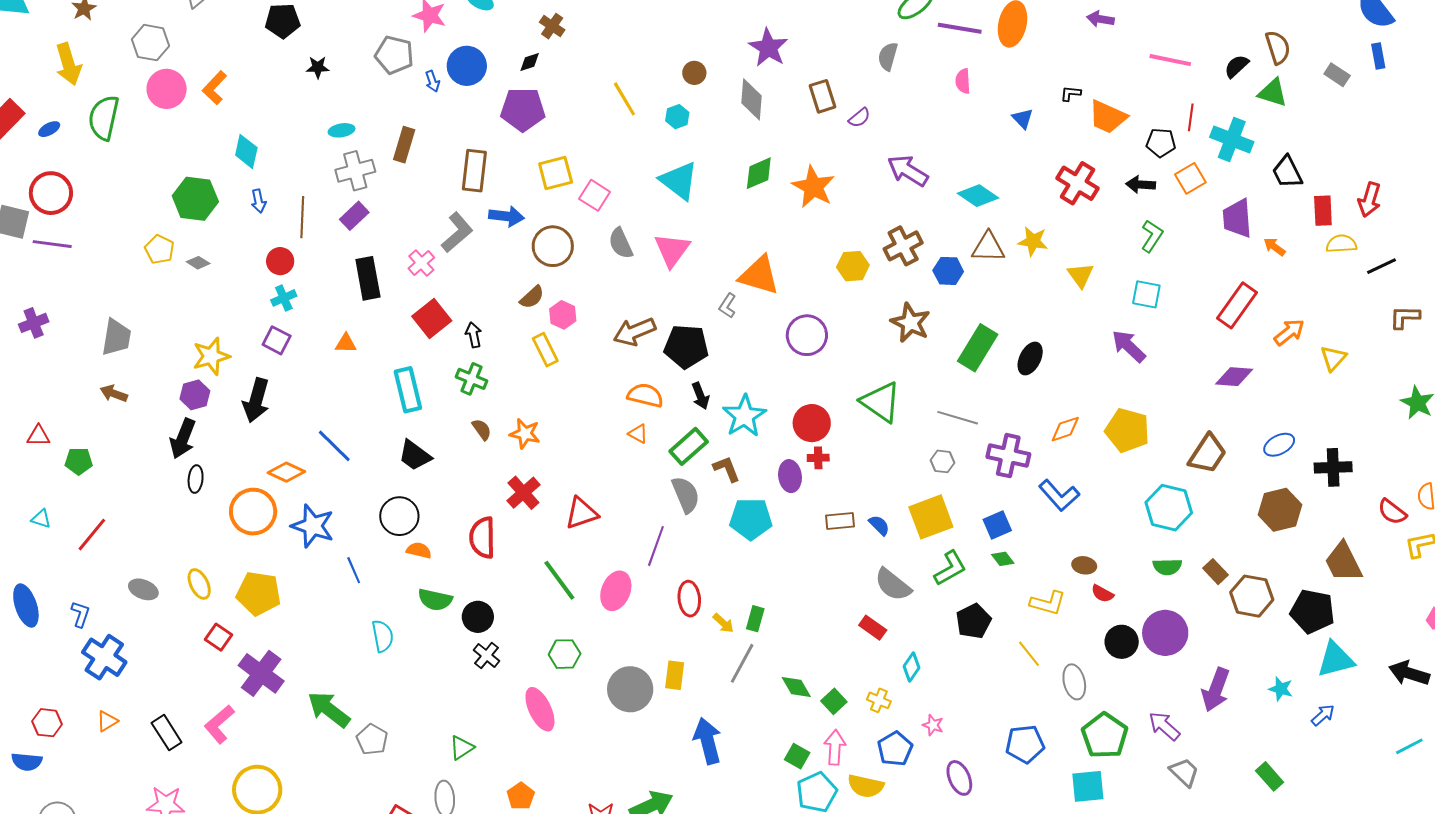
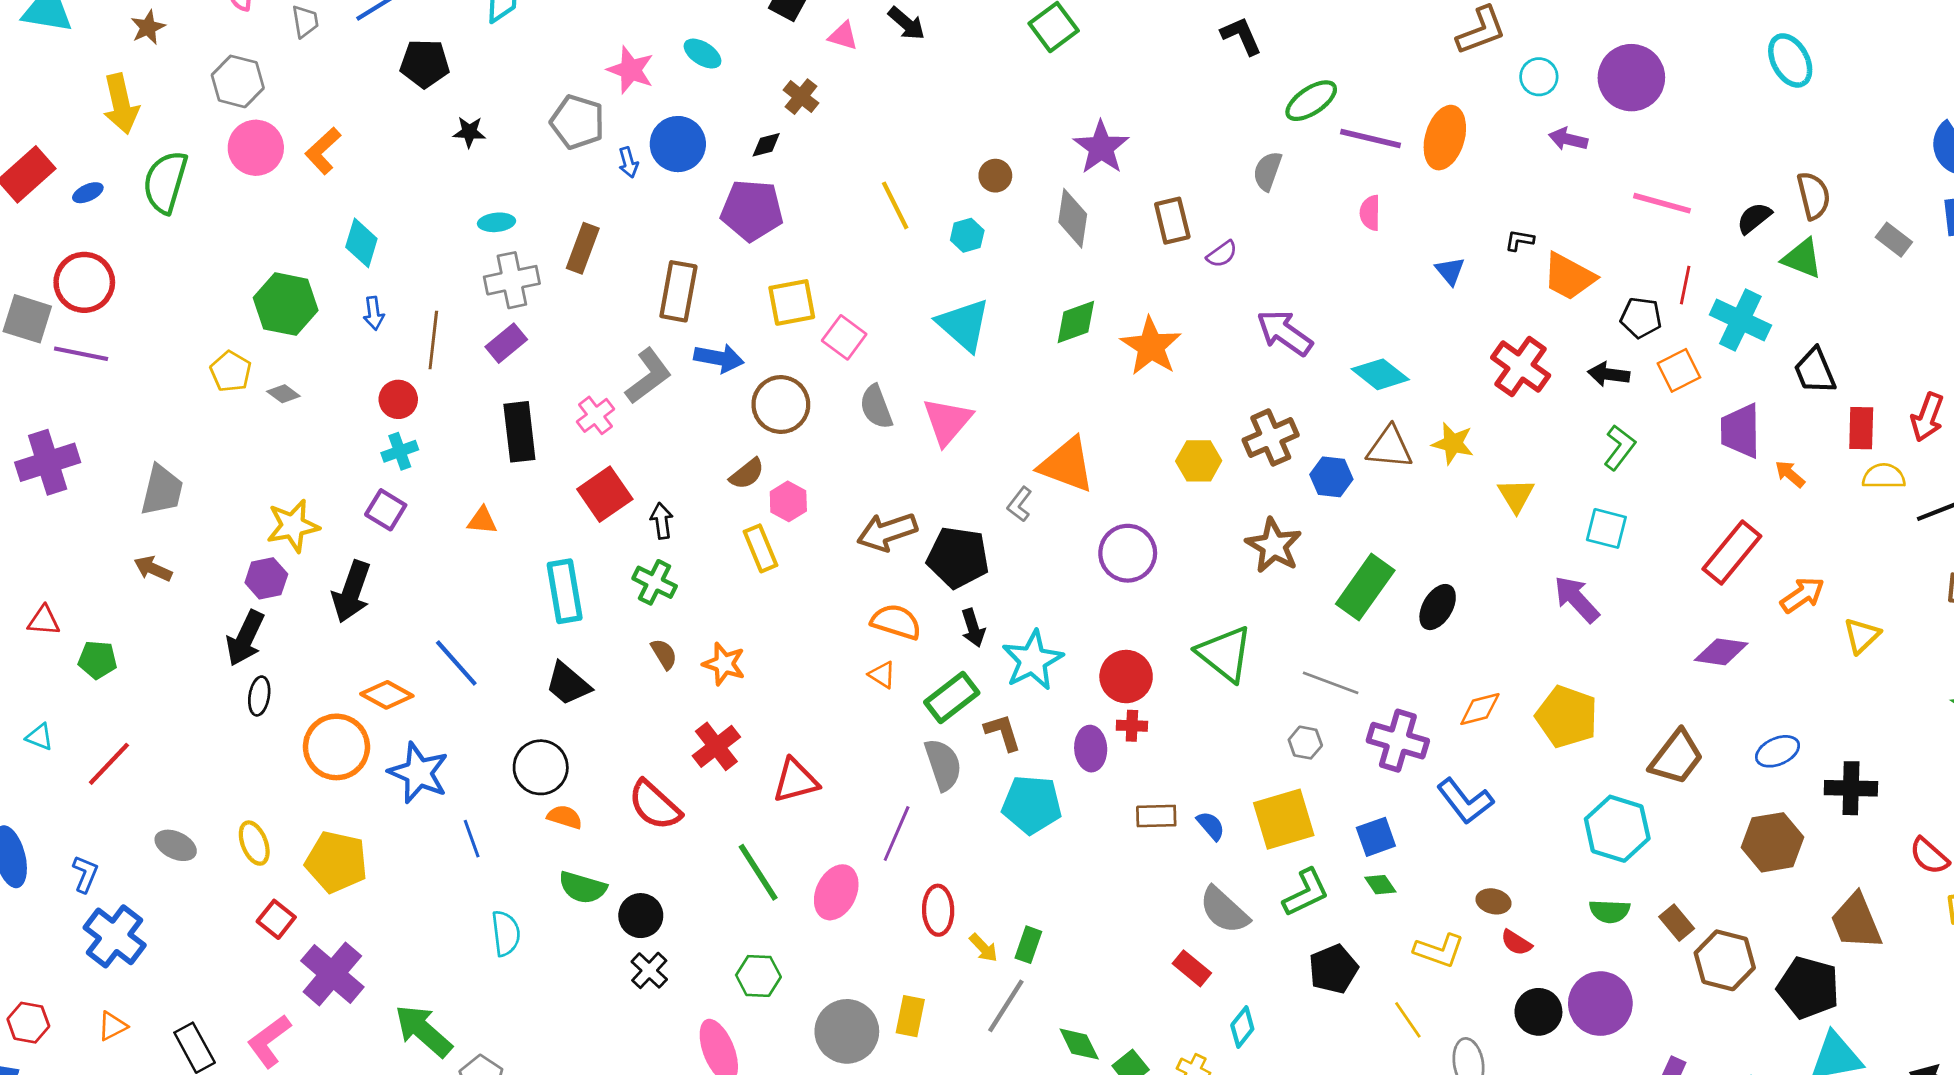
purple cross: (34, 323) -> (48, 462), size x1.5
red semicircle: (482, 538) -> (655, 805), turned -51

